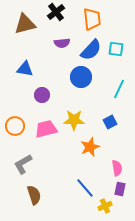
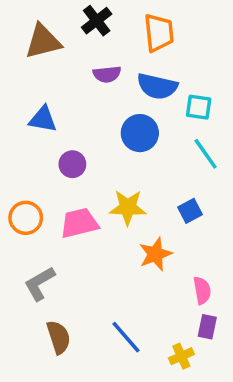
cyan square: (116, 49) -> (199, 107), moved
blue semicircle: (91, 50) -> (157, 86), turned 60
cyan line: (119, 89) -> (206, 154), turned -60
blue line: (85, 188) -> (126, 337), moved

